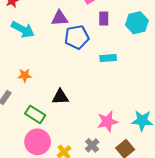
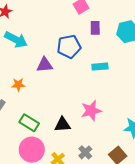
purple triangle: (60, 18) -> (45, 65), moved
black triangle: (60, 97) -> (62, 124), moved
pink star: (107, 122) -> (91, 111), moved

